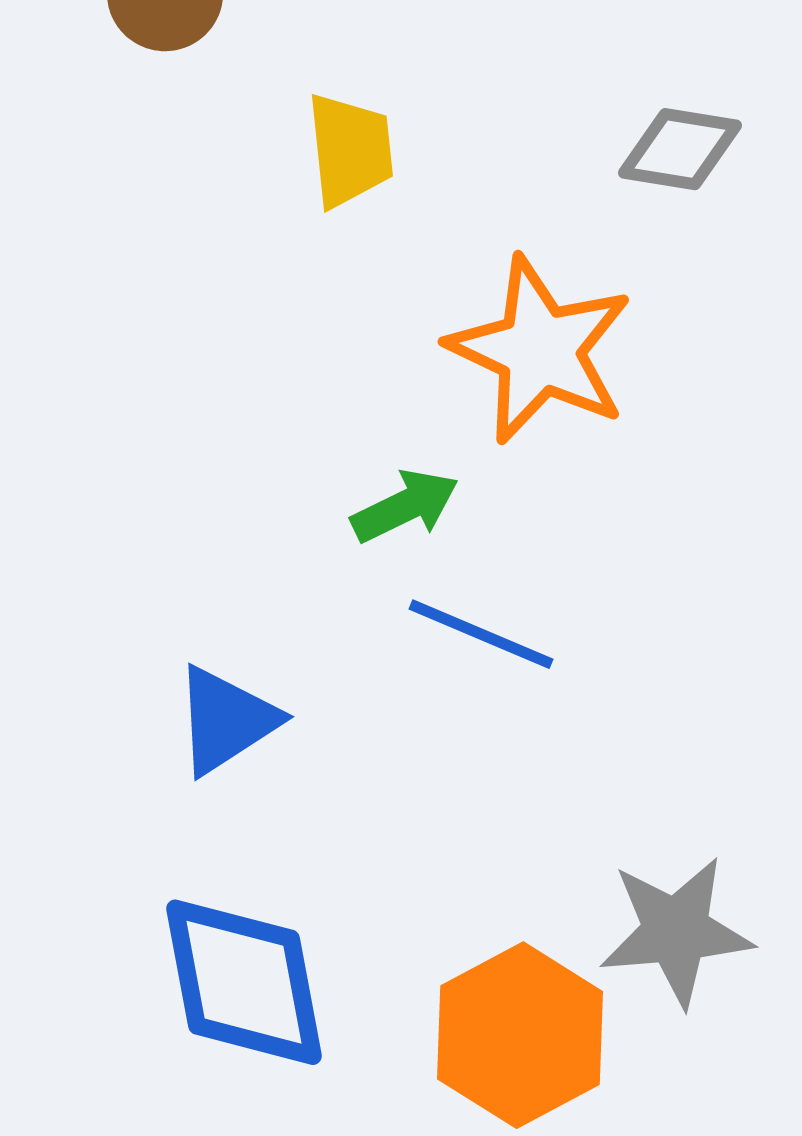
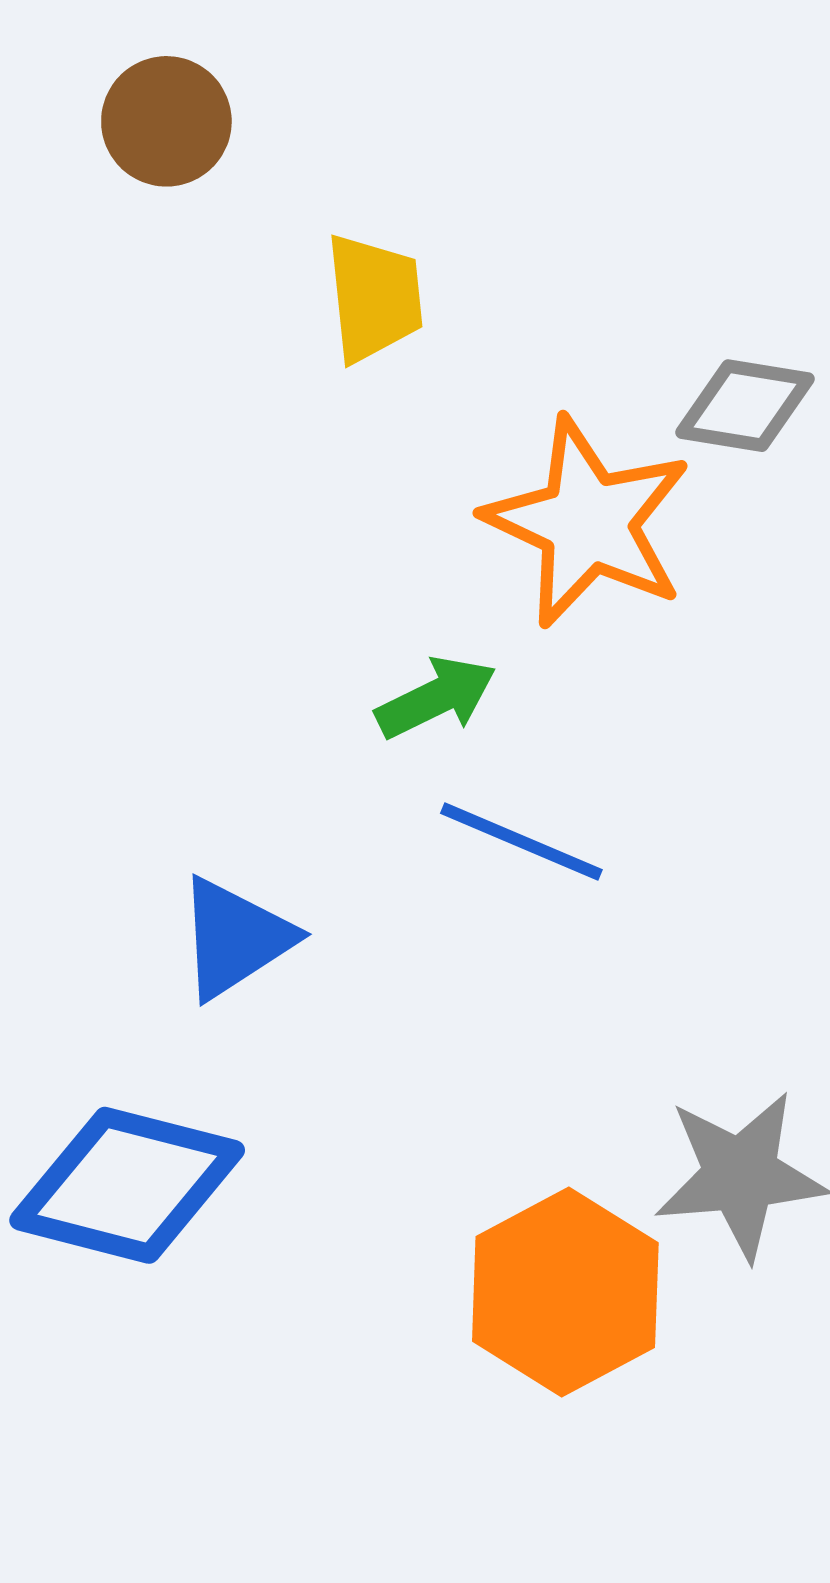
gray diamond: (680, 149) -> (745, 406), moved
blue diamond: (244, 982) -> (127, 1185), moved, turned -65

